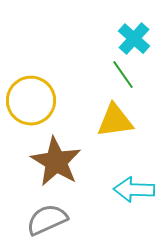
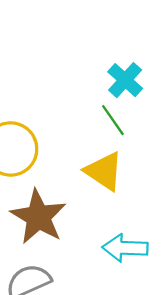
yellow triangle: (115, 121) -> (104, 171), turned 42

